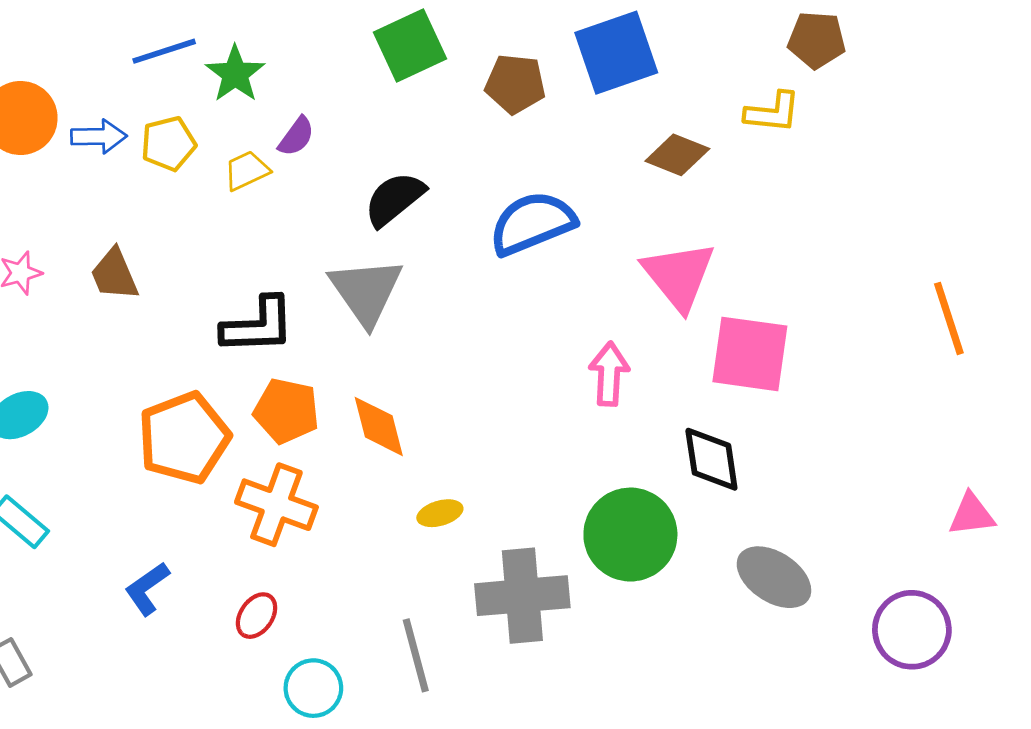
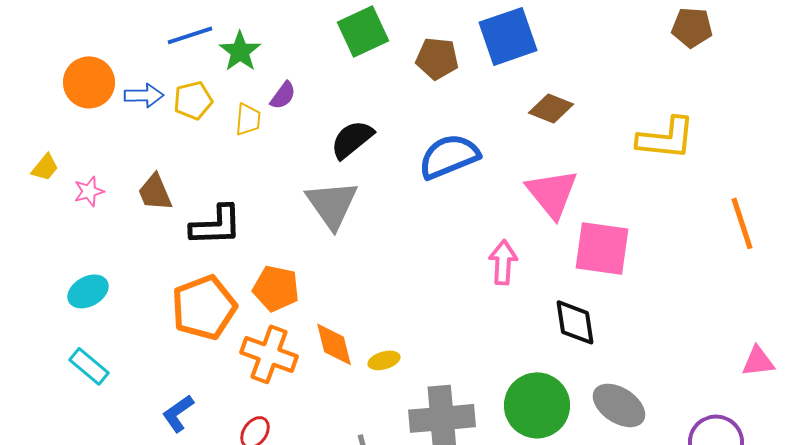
brown pentagon: (817, 40) -> (692, 27), moved
yellow L-shape: (773, 112) -> (666, 138), moved, size x1.5
yellow trapezoid: (247, 171) -> (248, 119), turned 120
black L-shape: (258, 326) -> (216, 225), moved
orange diamond: (379, 426) -> (334, 344), moved
green circle: (630, 535) -> (537, 405), moved

